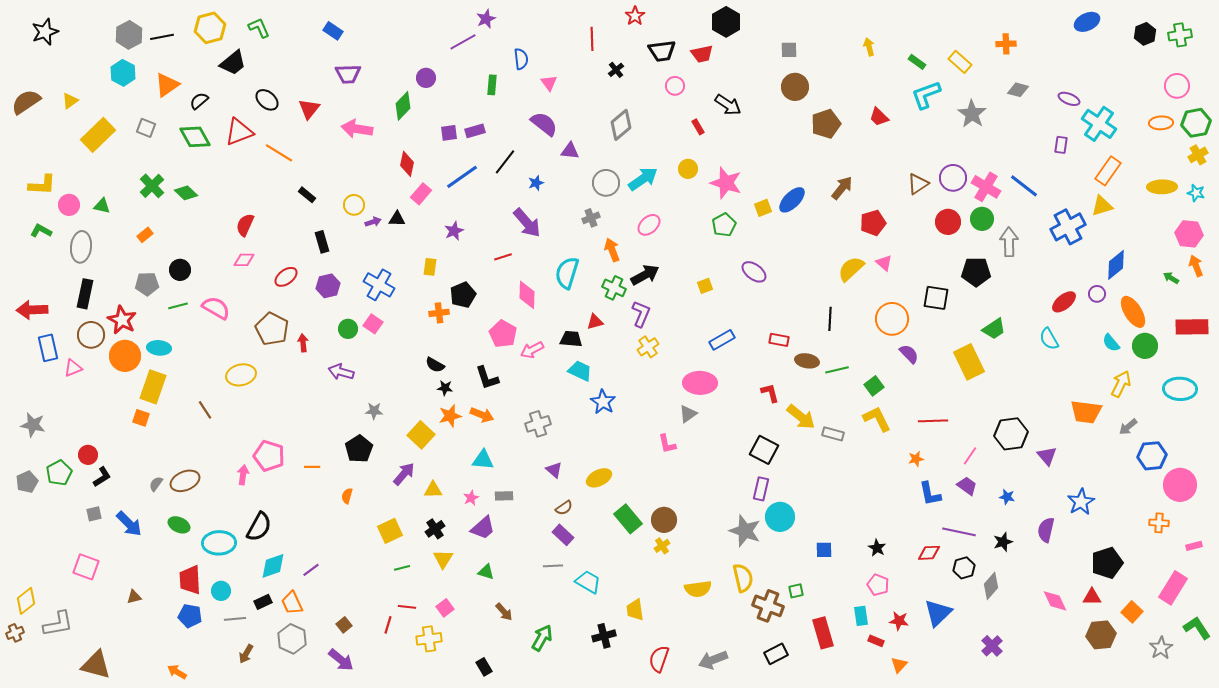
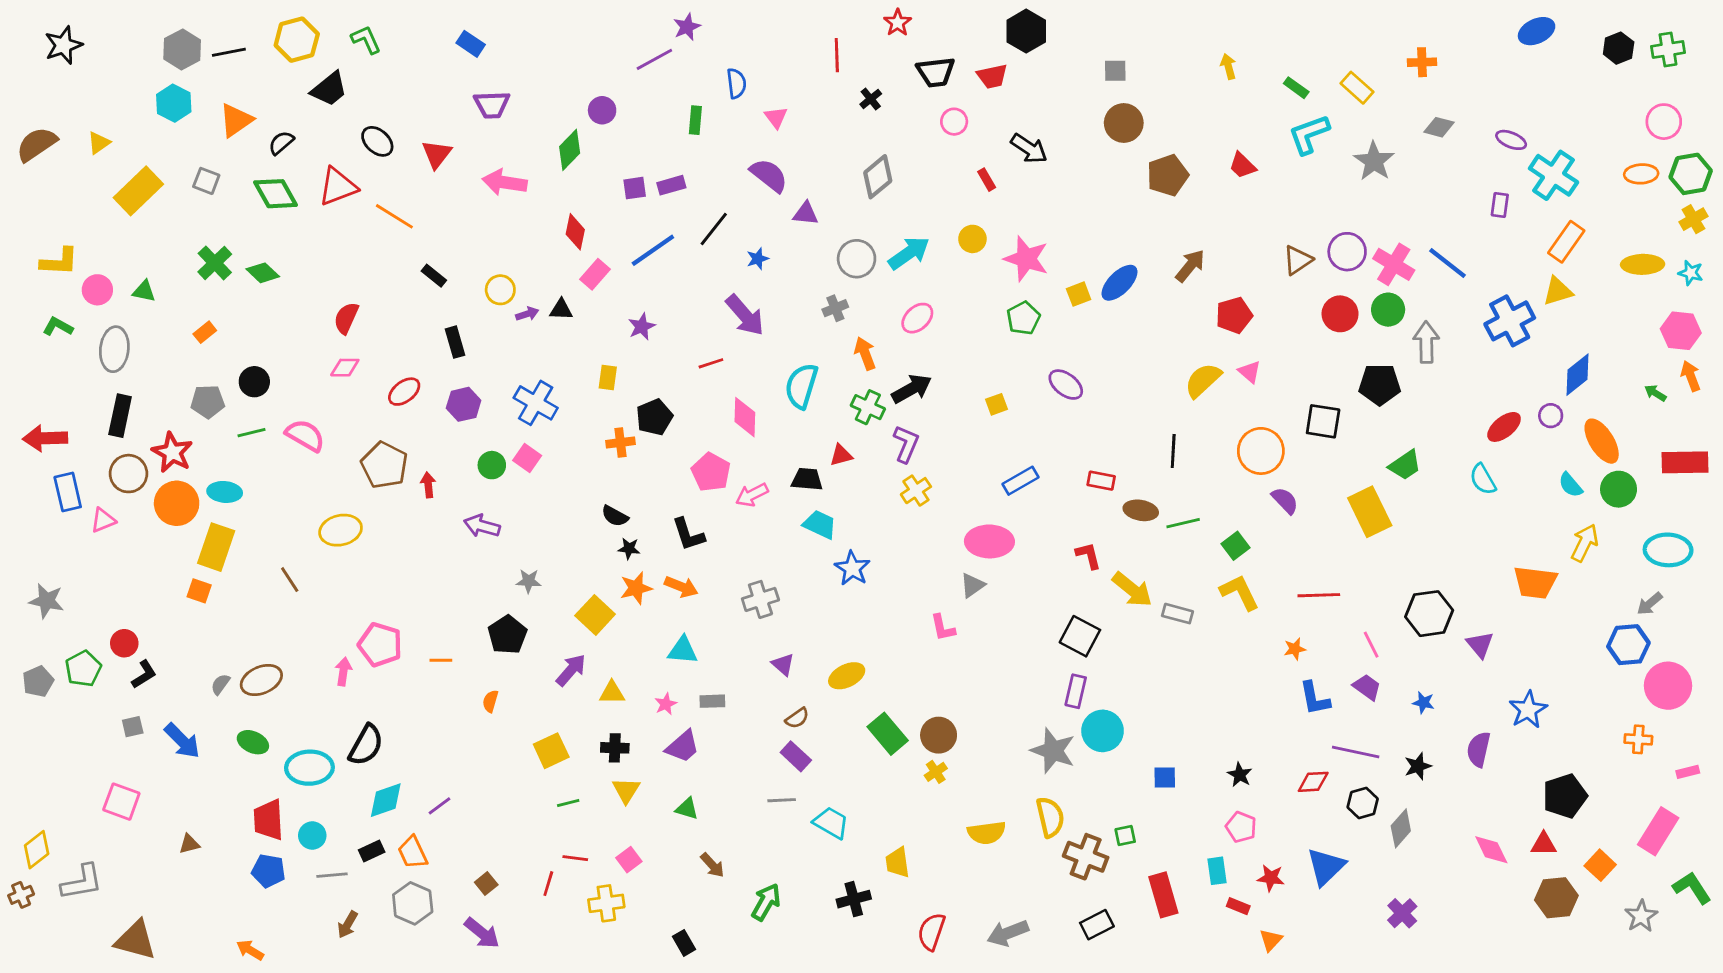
gray arrow: (1128, 427) -> (1650, 604), moved
pink line: (970, 456) -> (1371, 645), turned -60
black cross: (435, 529) -> (615, 748), turned 36

